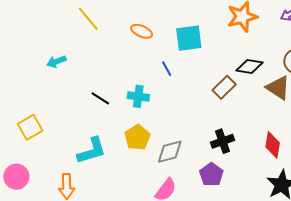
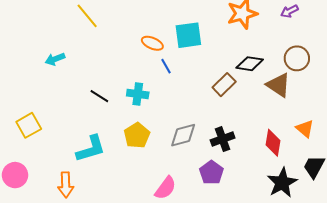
orange ellipse: (142, 31) -> (152, 43), moved
gray diamond: (170, 152) -> (183, 135), moved

